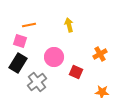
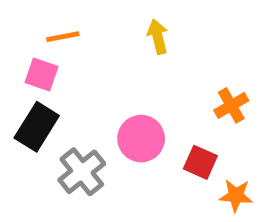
pink circle: (54, 57) -> (141, 139), moved
red square: (76, 72) -> (200, 162), moved

